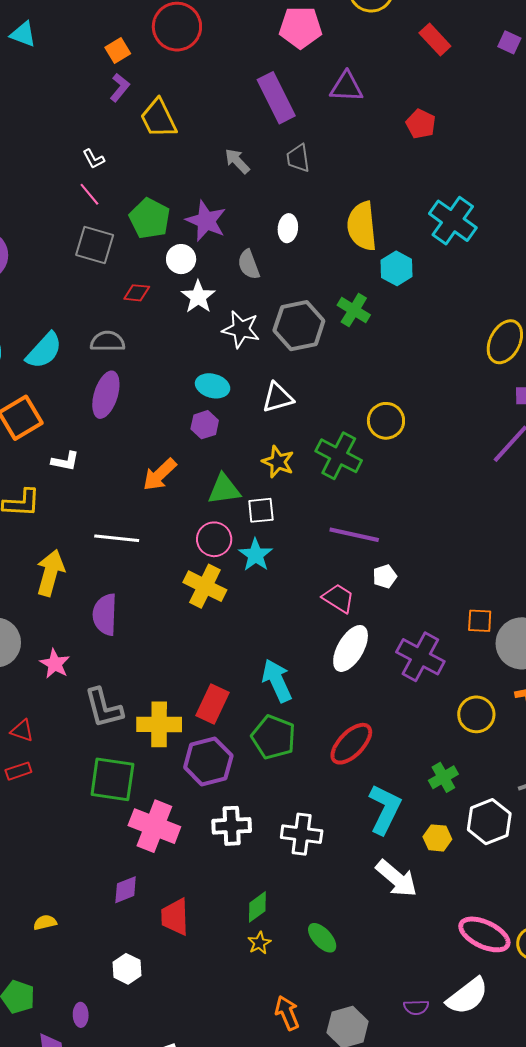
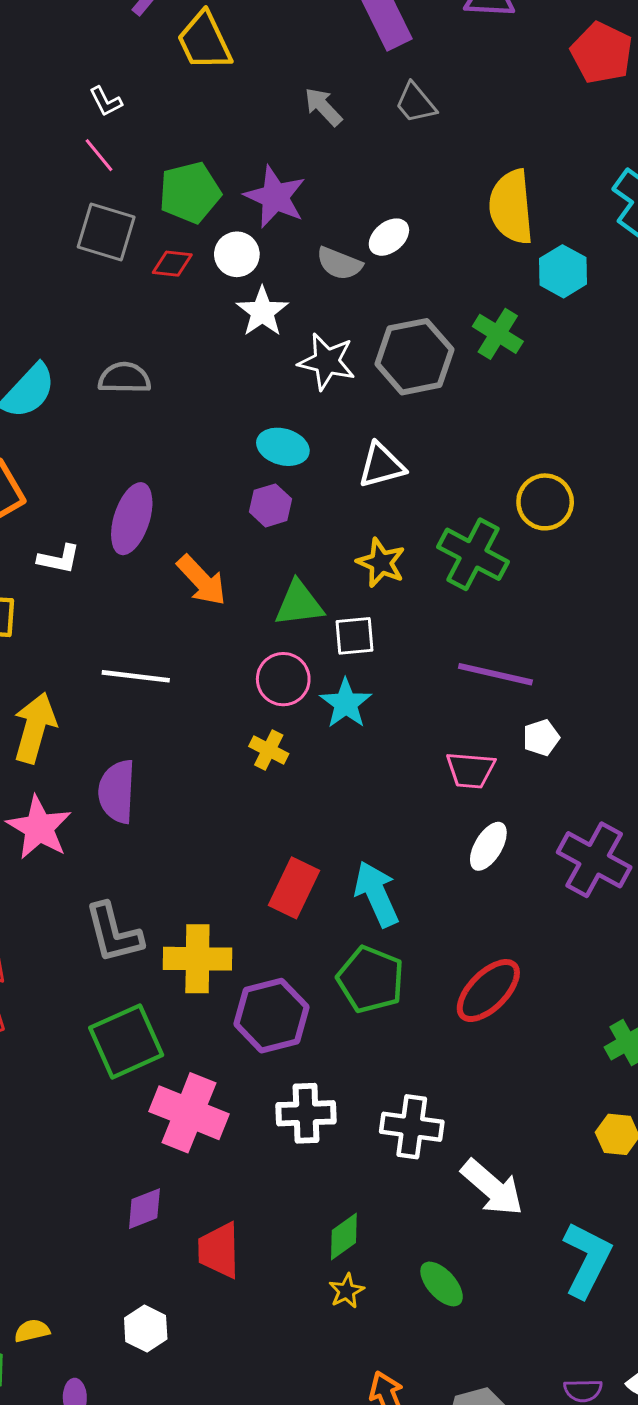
red pentagon: (421, 124) -> (602, 53), size x1.4
gray trapezoid: (298, 158) -> (416, 103), turned -32
green pentagon: (150, 218) -> (190, 192), turned 30
white ellipse: (288, 228) -> (389, 237), moved, turned 44
gray semicircle: (249, 265) -> (339, 263), turned -48
red diamond: (137, 293) -> (172, 264), moved
purple ellipse: (106, 395) -> (132, 519), moved
orange arrow: (160, 475) -> (202, 580), turned -90
yellow cross: (205, 586) -> (269, 750), size x0.6
pink trapezoid: (338, 598) -> (471, 770), turned 152
white ellipse: (351, 648) -> (488, 846), size x0.7
pink star: (55, 664) -> (39, 828), moved, size x1.4
red rectangle: (213, 704) -> (294, 888), moved
green square: (112, 779) -> (126, 1041), turned -33
cyan L-shape: (385, 809) -> (587, 1260), moved
white arrow: (397, 878) -> (492, 1188), moved
yellow semicircle: (45, 922) -> (32, 1331), moved

